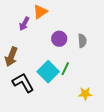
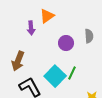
purple arrow: (24, 24) -> (31, 28), turned -32
gray semicircle: (82, 41) -> (89, 36), moved

